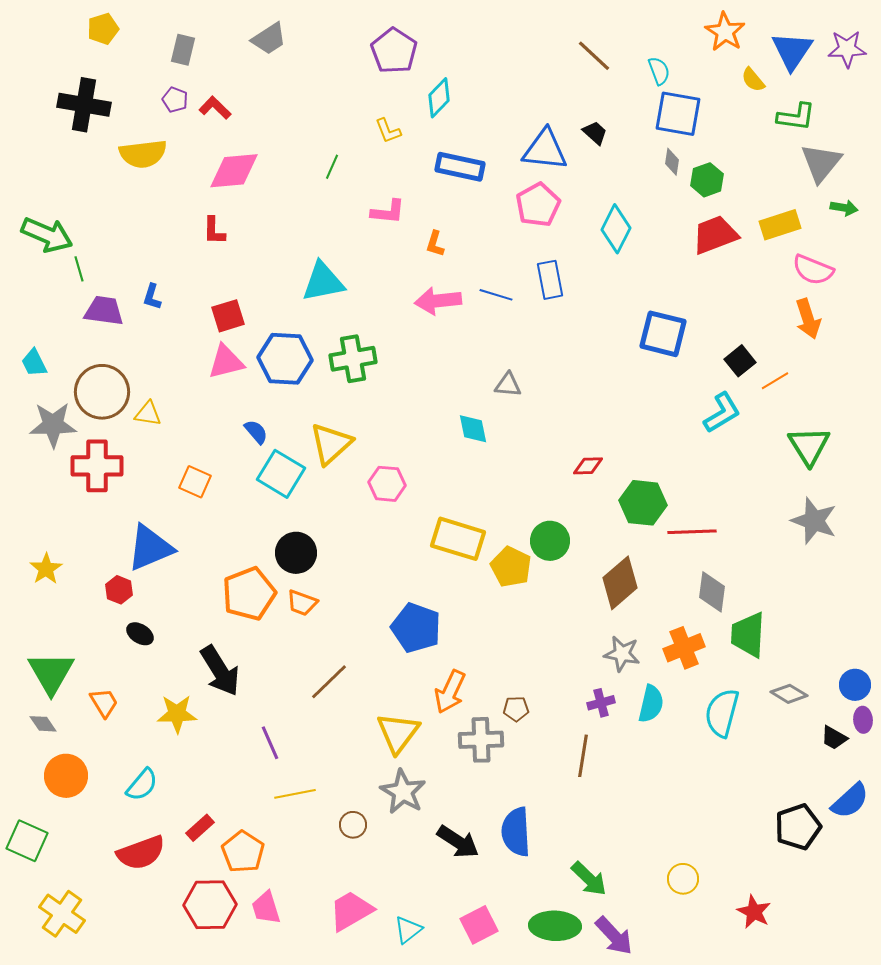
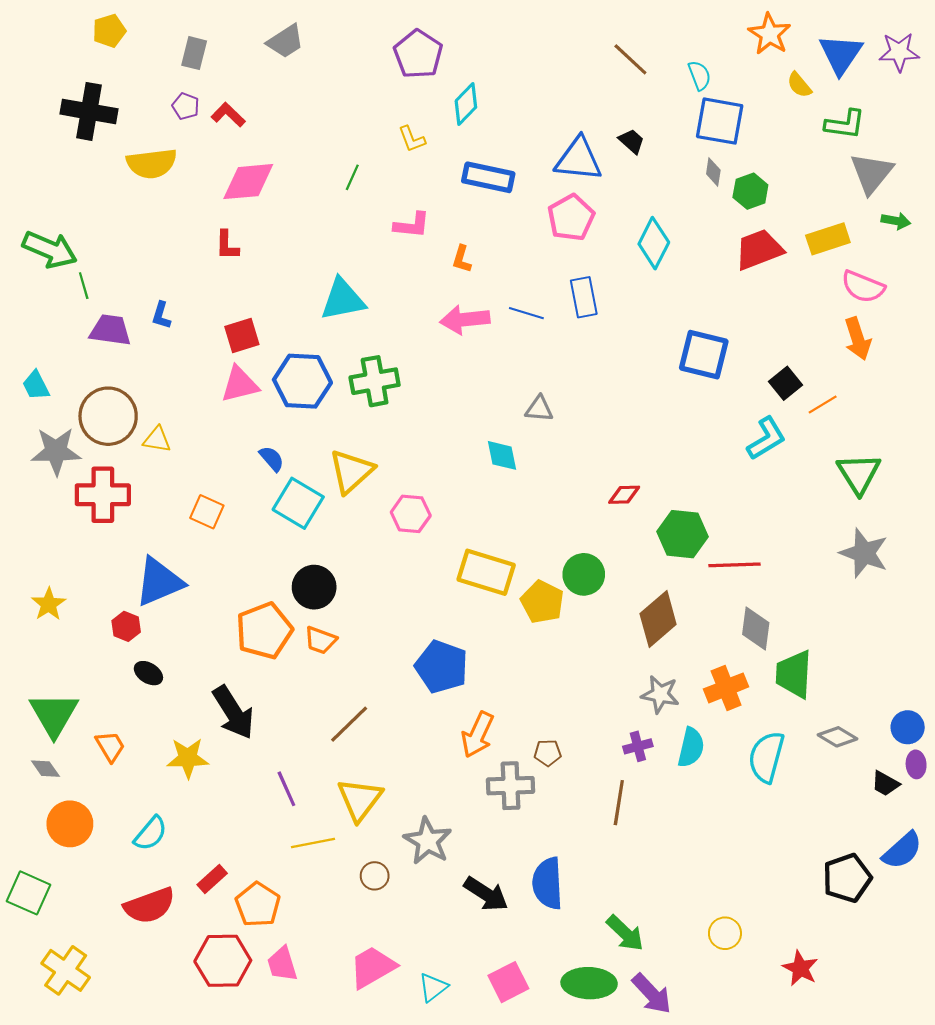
yellow triangle: (398, 733) -> (360, 799), moved

